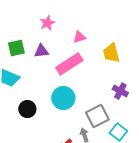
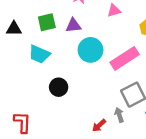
pink rectangle: (69, 64) -> (125, 58), moved
cyan circle: (63, 98) -> (91, 50), moved

